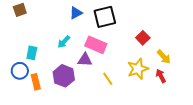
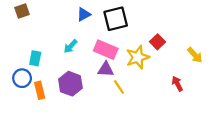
yellow arrow: (164, 57) -> (195, 55), moved
purple triangle: (85, 60) -> (106, 69), moved
yellow star: (138, 69) -> (138, 57), moved

